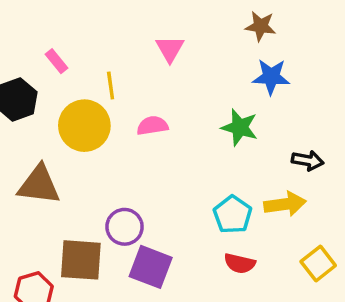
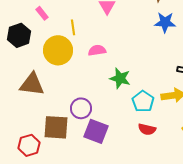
green star: (240, 127) -> (120, 78), moved

